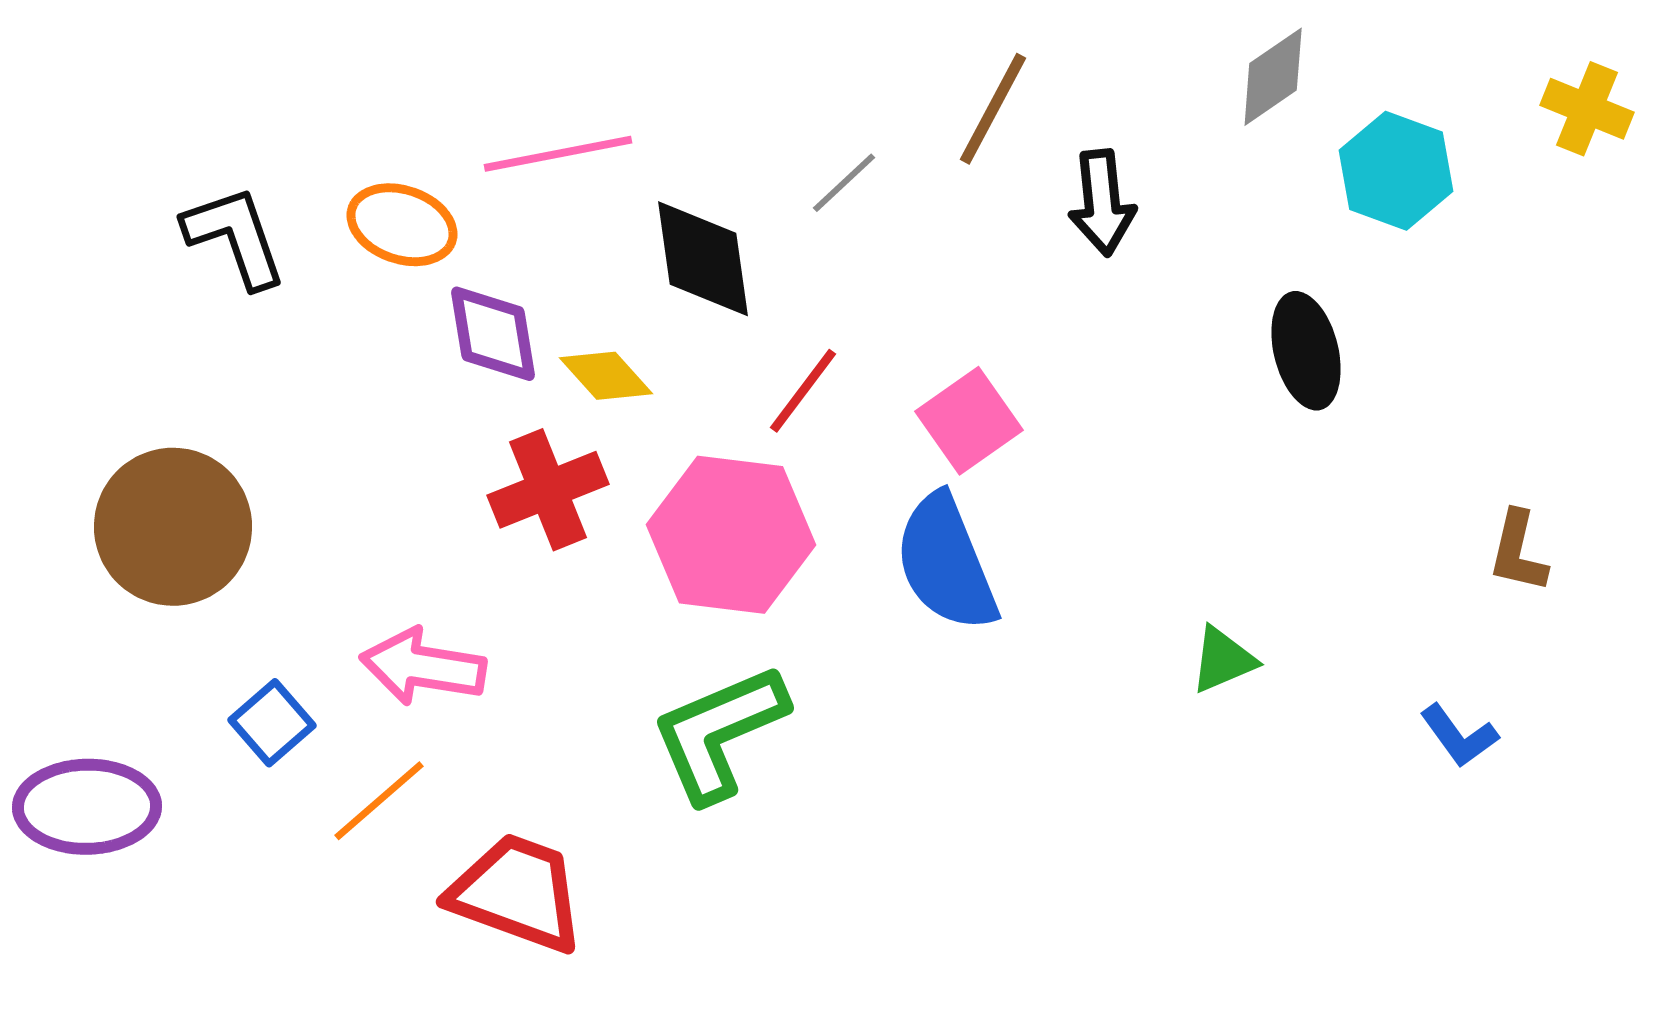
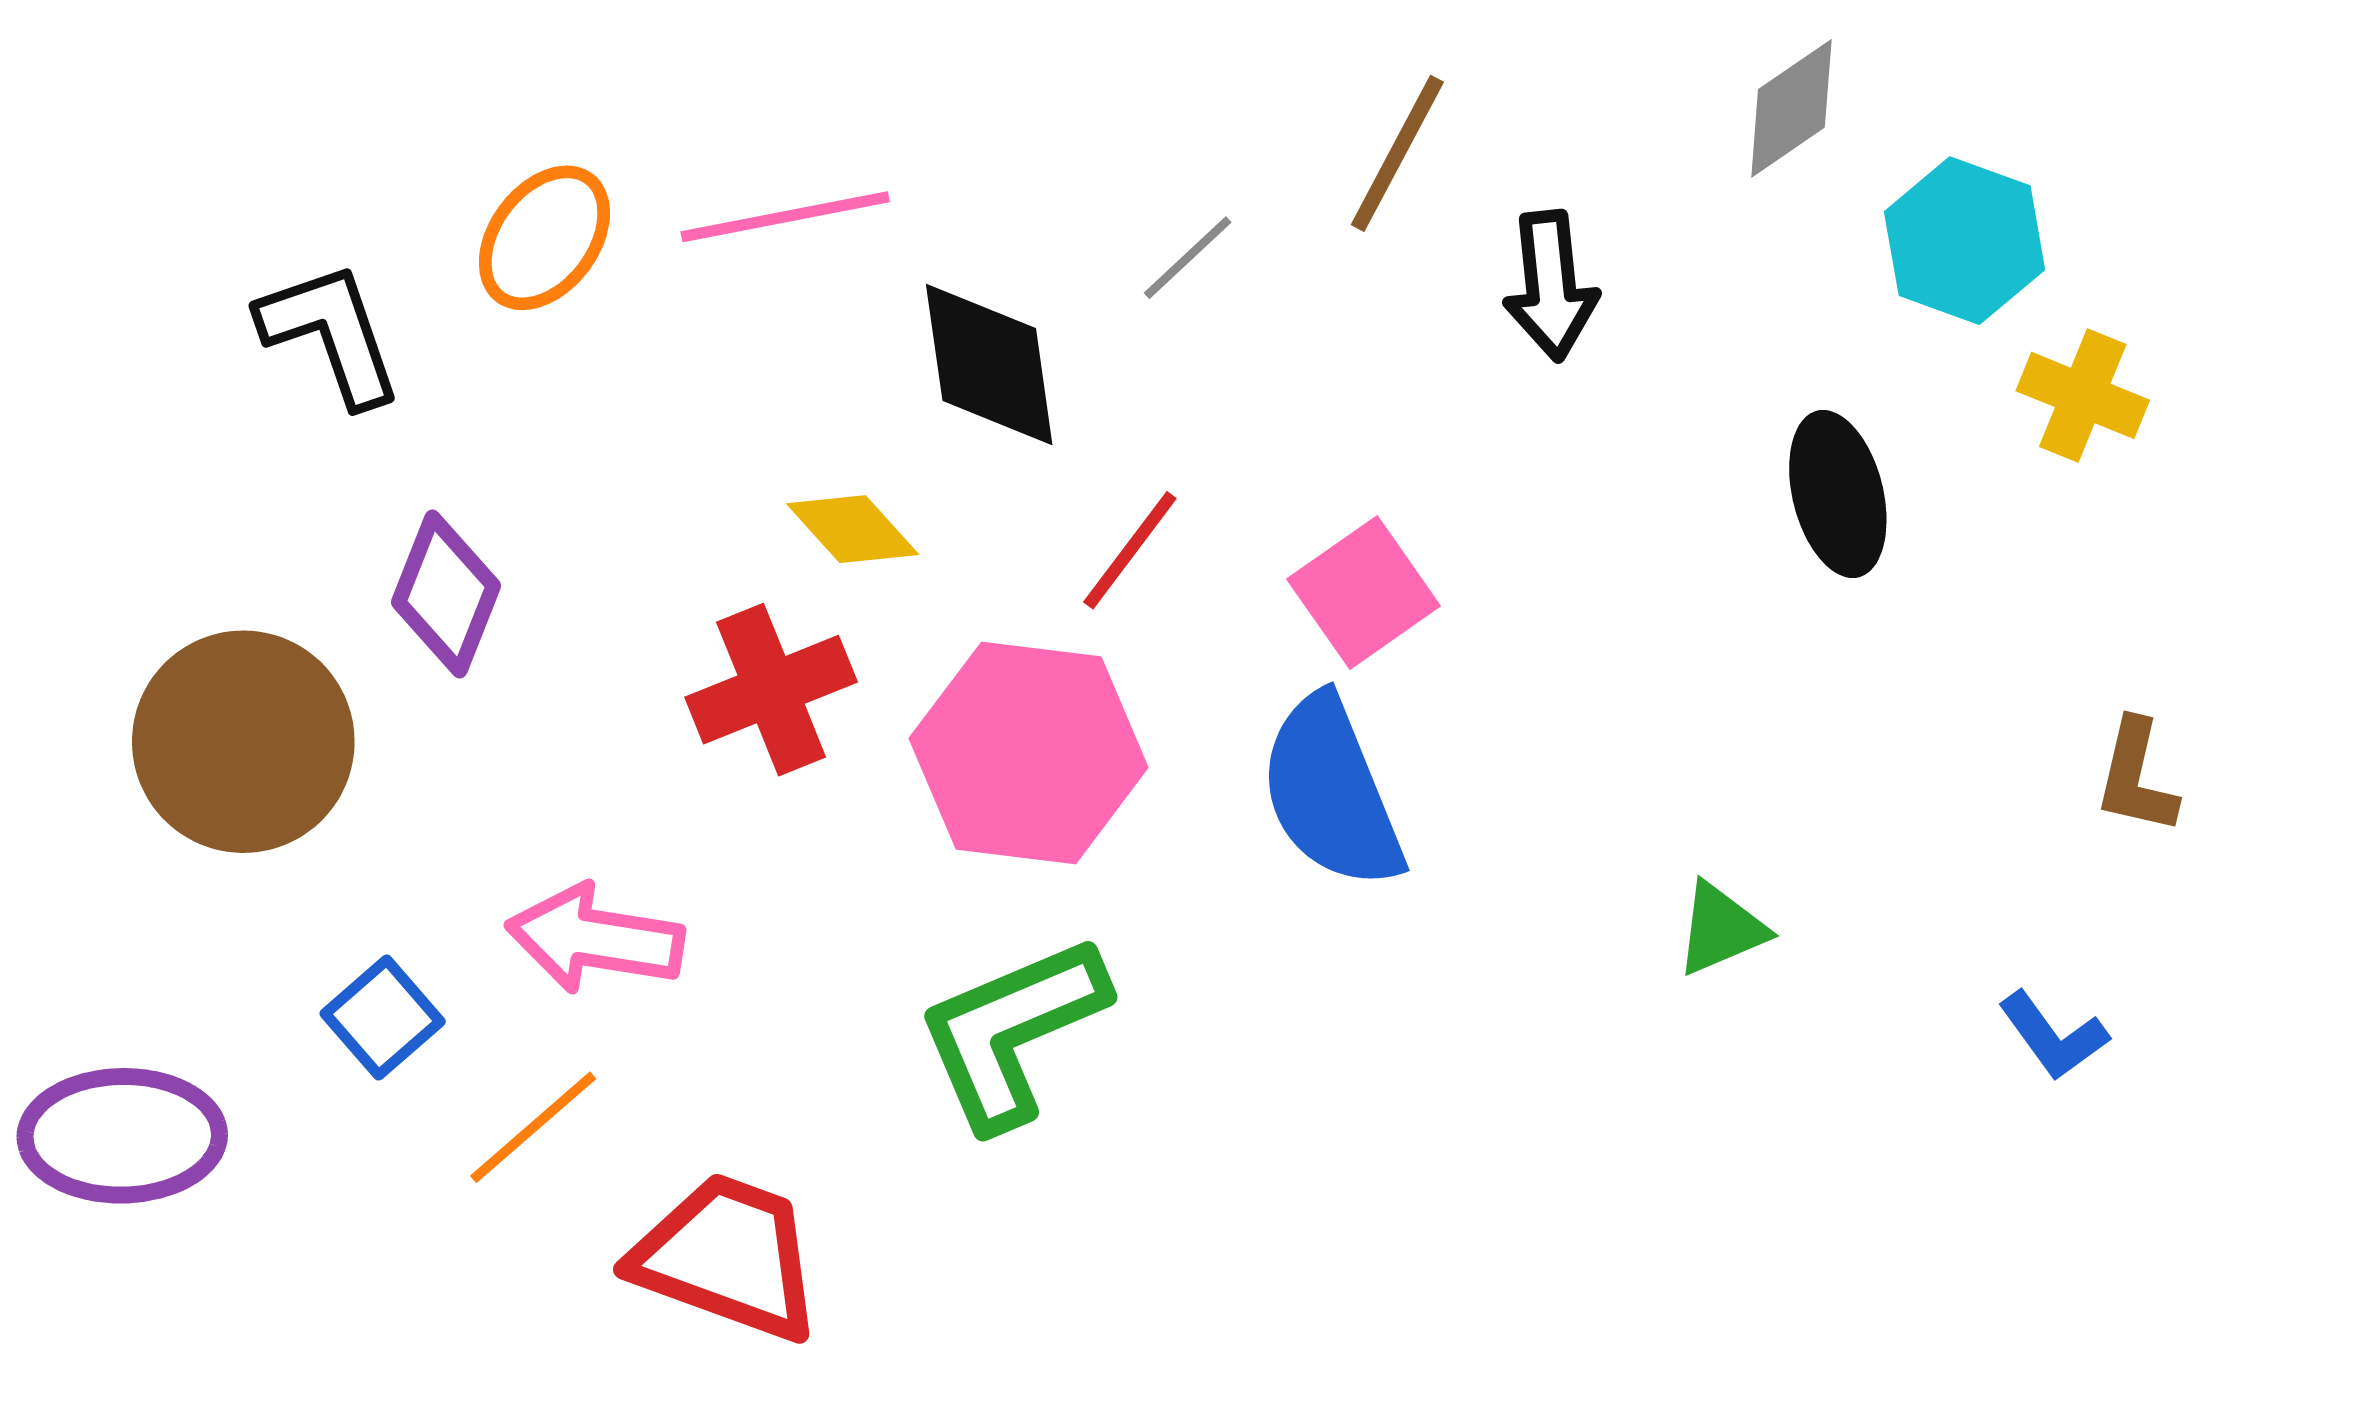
yellow cross: (1587, 109) -> (2083, 395), moved
orange ellipse: (402, 225) -> (544, 238), moved, turned -72
purple diamond: (493, 334) -> (446, 594), moved, turned 31

